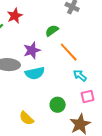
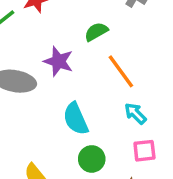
purple star: (32, 50) -> (58, 61), turned 30
cyan semicircle: (35, 73) -> (76, 119), moved, turned 72

